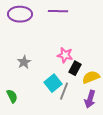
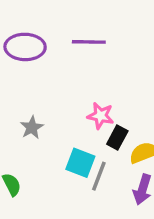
cyan square: (53, 83) -> (80, 163), turned -30

